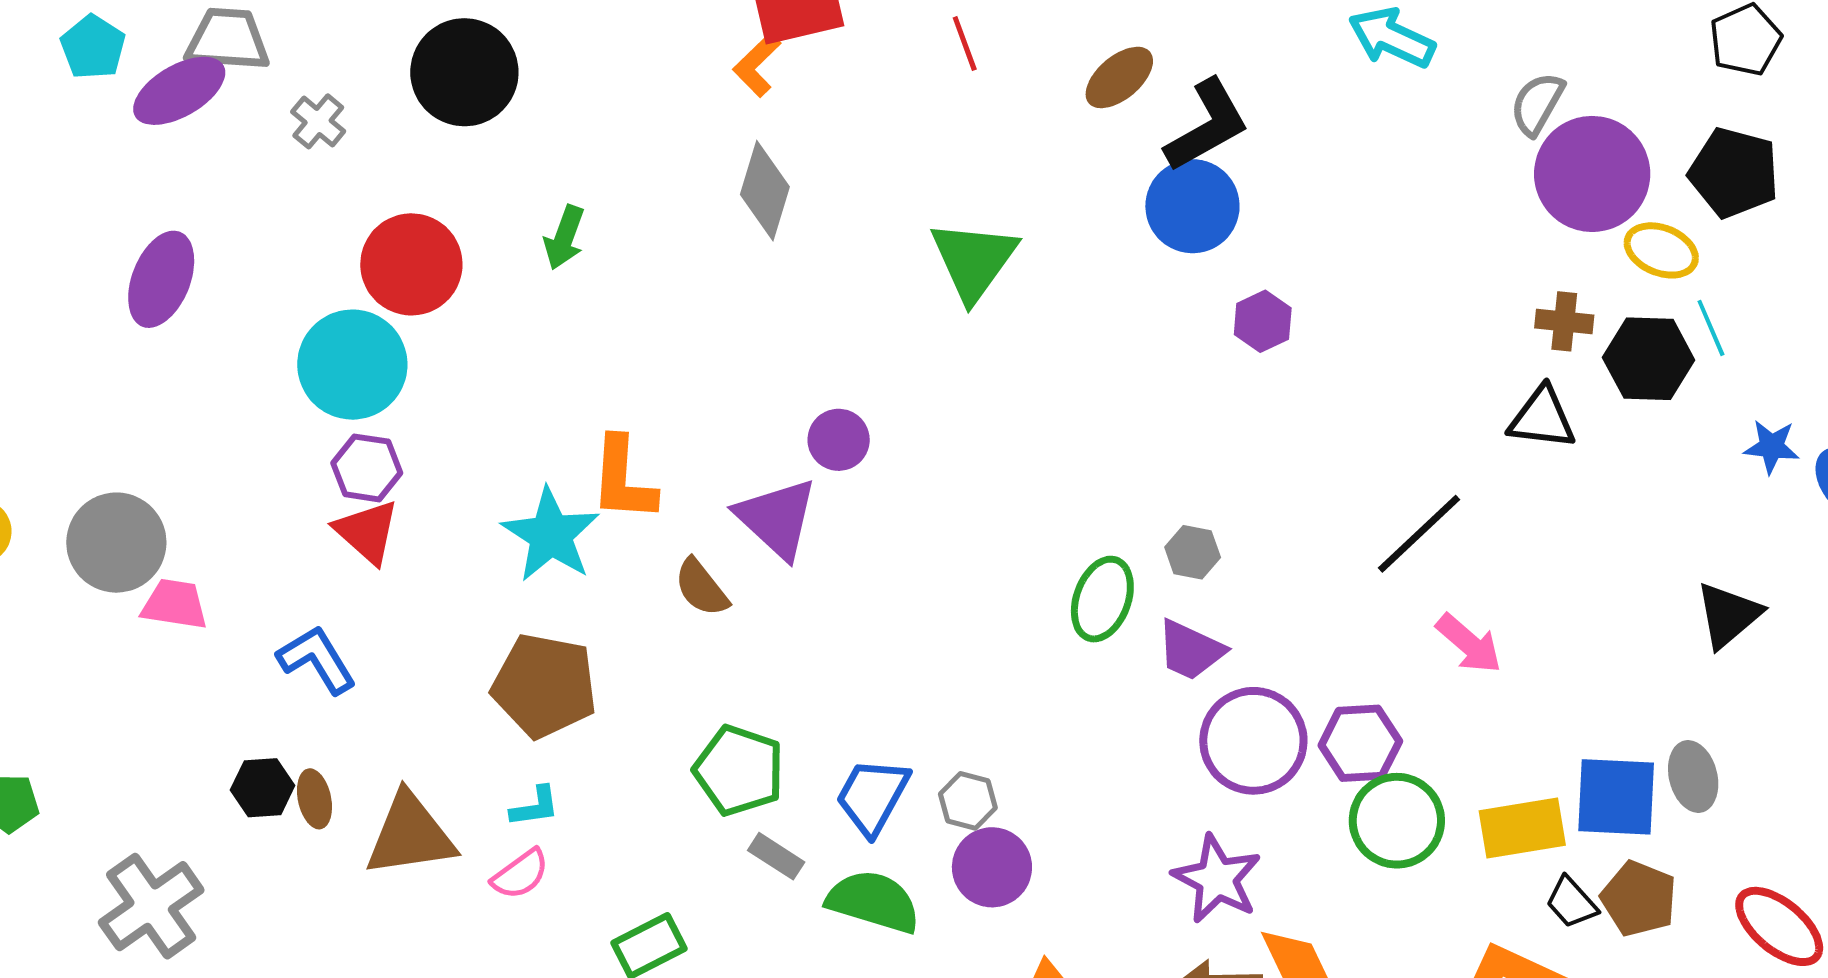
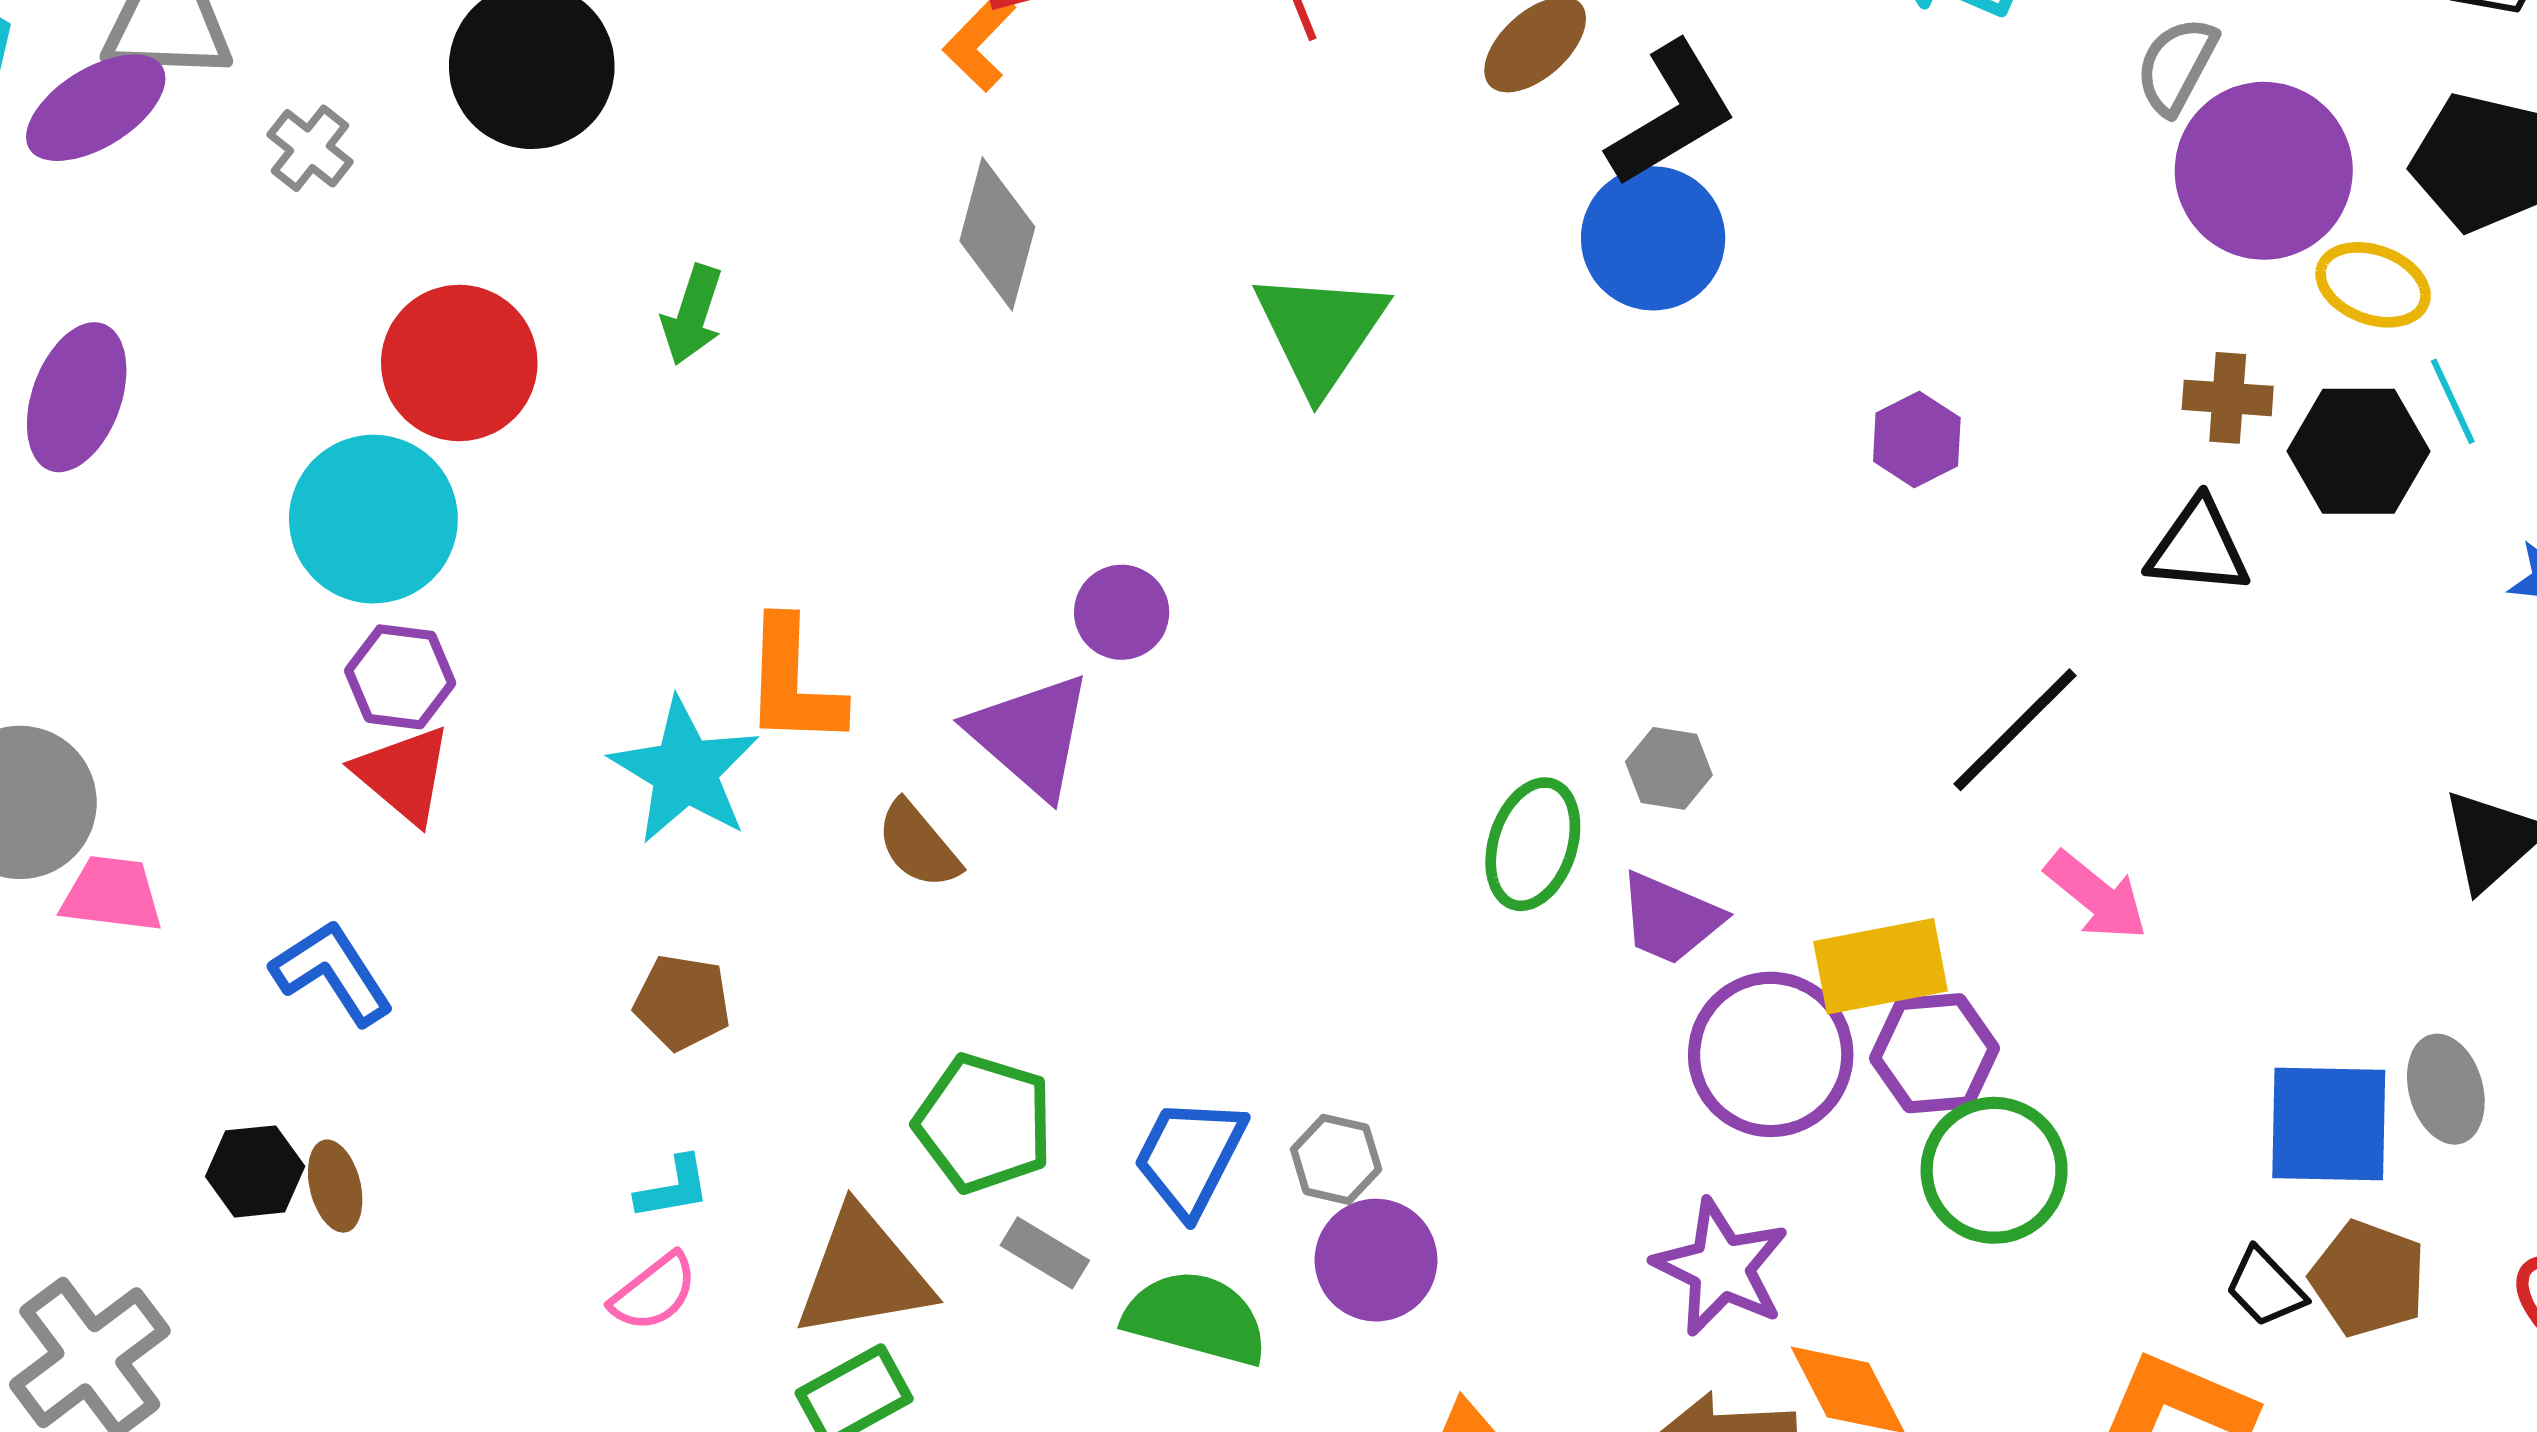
purple hexagon: (1263, 321) -> (1917, 440), moved
brown pentagon: (545, 686) -> (682, 1002), size x0.6
yellow rectangle: (1522, 828) -> (1881, 966), moved
brown triangle: (410, 835) -> (863, 1273), moved

